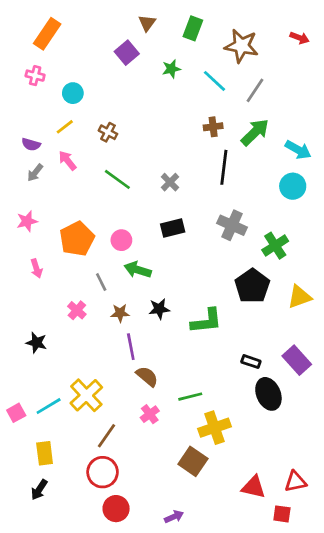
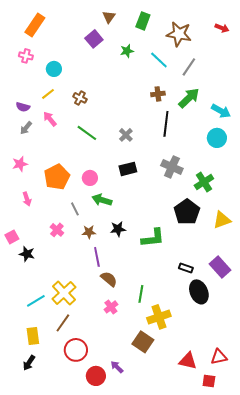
green line: (190, 397) -> (141, 294), turned -66
pink square: (16, 413) -> (12, 237), moved
brown line: (107, 436) -> (63, 323), moved
red circle: (116, 509) -> (96, 376), moved
purple arrow: (174, 517) -> (117, 367), moved, turned -112

